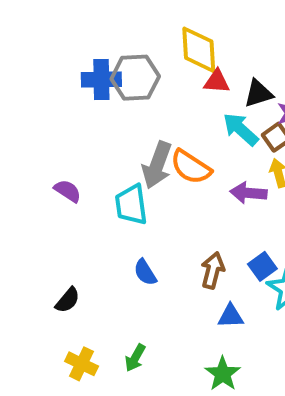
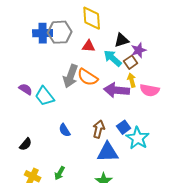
red triangle: (217, 82) -> (89, 46), moved
purple arrow: (248, 193) -> (117, 90), size x1.4
cyan trapezoid: (131, 205) -> (45, 96), moved, turned -30
blue triangle: (231, 316) -> (108, 152), size x1.6

